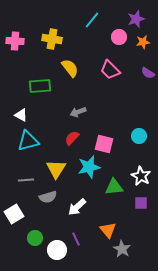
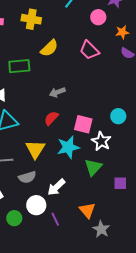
orange star: (143, 42) -> (122, 32), moved
yellow semicircle: (70, 68) -> (49, 48), turned 84
white star: (141, 176) -> (101, 141), moved
green triangle: (114, 187) -> (93, 167), turned -42
white circle: (57, 250) -> (36, 205), moved

